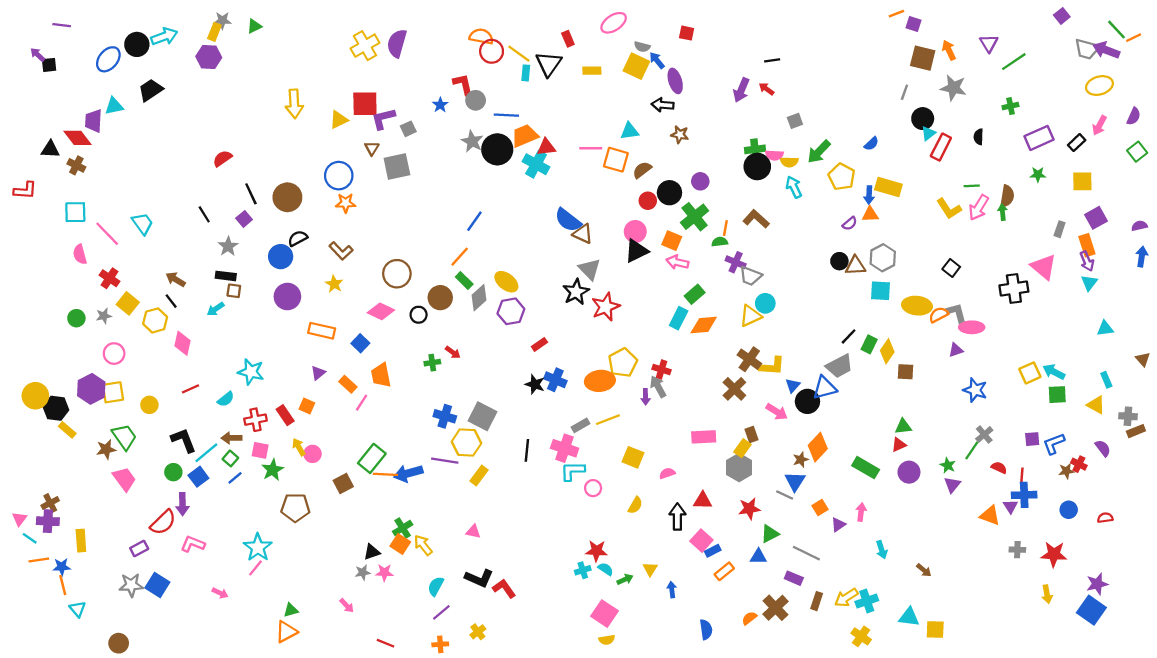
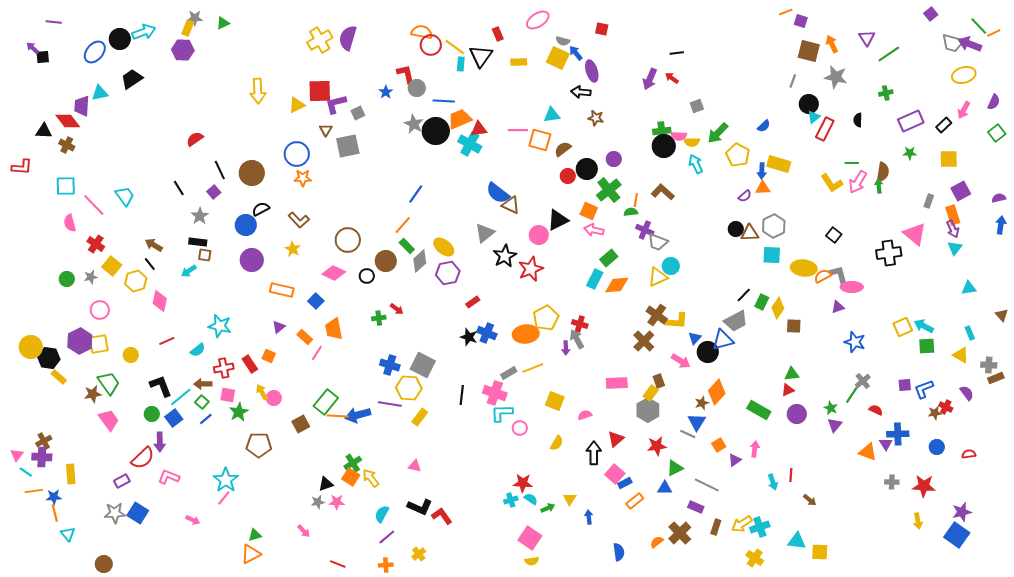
pink circle: (635, 231) -> (539, 235), moved
gray triangle: (590, 269) -> (485, 233), moved, turned 35
red line: (1022, 476) -> (791, 475), moved
red triangle: (703, 501) -> (616, 439), turned -42

